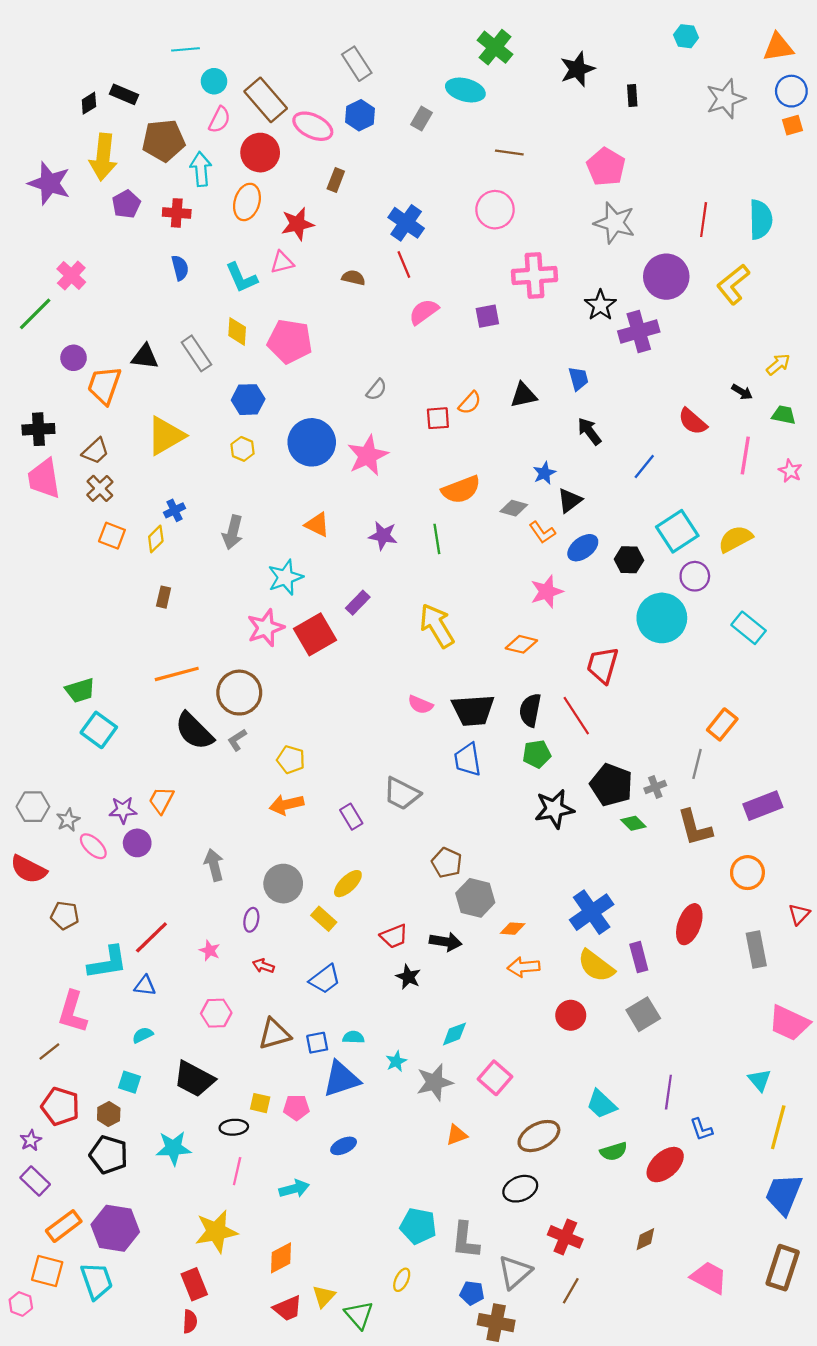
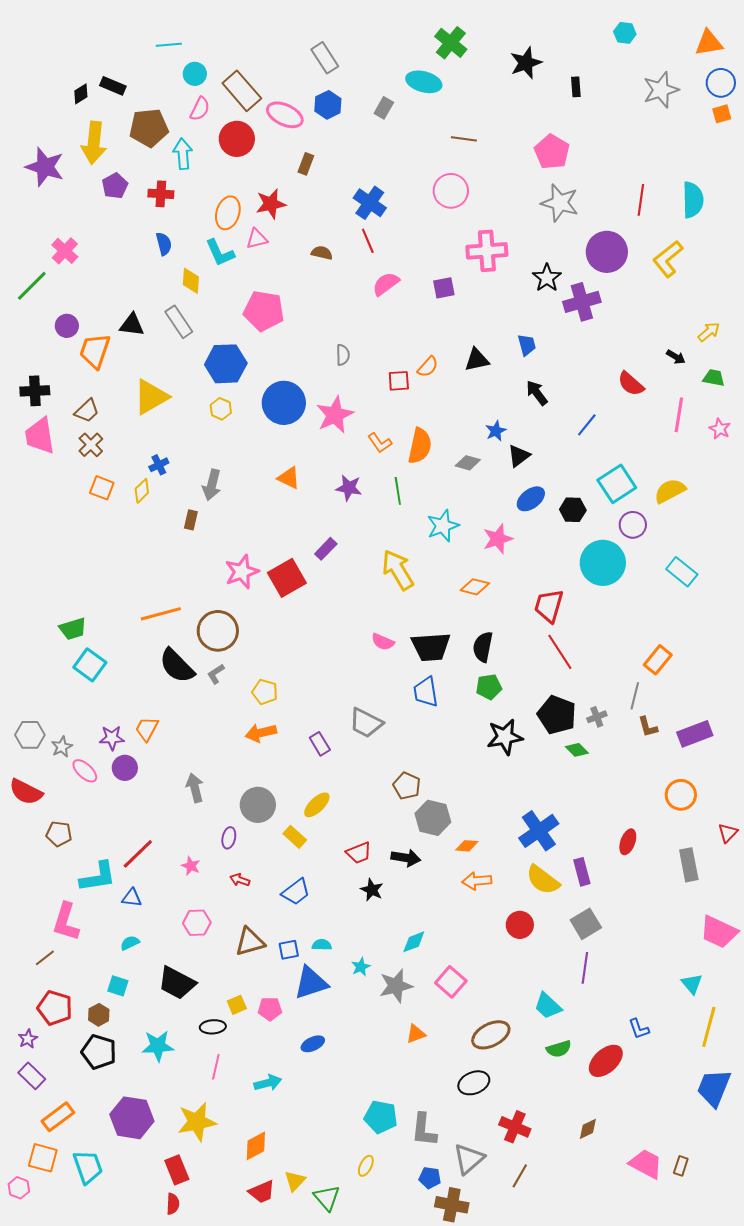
orange ellipse: (247, 202) -> (228, 213), moved
yellow diamond: (237, 331) -> (191, 281), moved
gray semicircle: (376, 390) -> (343, 355), turned -40
blue hexagon: (248, 400) -> (226, 364), size x1.4
orange semicircle: (461, 490) -> (420, 446), turned -57
orange L-shape: (542, 532) -> (380, 443), moved
cyan star: (285, 577) -> (443, 526), moved
brown rectangle: (164, 597) -> (191, 520), moved
red line: (576, 716) -> (560, 652), moved
brown L-shape: (695, 828) -> (648, 727), moved, size x0.6
red ellipse: (689, 924) -> (628, 842), size x0.7
purple line: (668, 1092) -> (585, 968), moved
yellow square: (260, 1103) -> (237, 1005), turned -36
purple hexagon: (115, 1228) -> (132, 1118), moved
brown rectangle: (783, 1268) -> (681, 1166), moved, size x0.5

